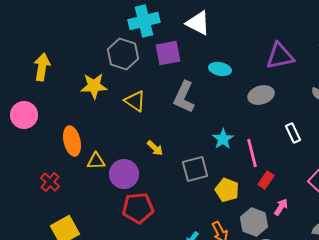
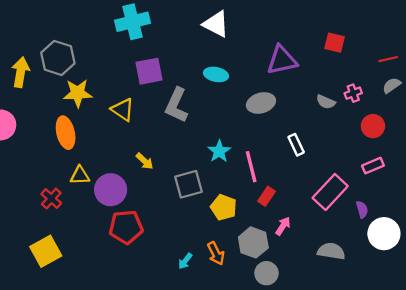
white triangle: (198, 23) -> (216, 24), moved
purple square: (168, 53) -> (149, 71), moved
gray hexagon: (123, 54) -> (58, 58), moved
orange ellipse: (72, 141) -> (66, 133), moved
red cross: (50, 182) -> (51, 199), moved

